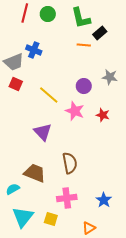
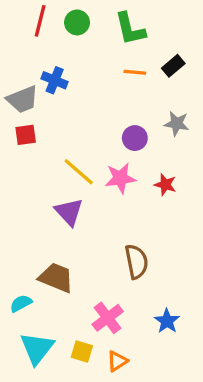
black rectangle: (100, 33) -> (173, 66), moved
red square: (16, 84) -> (26, 135), turned -32
yellow line: (49, 95) -> (79, 172), moved
pink star: (75, 111) -> (120, 178), turned -30
brown semicircle: (70, 163) -> (136, 262), moved
pink cross: (67, 198) -> (108, 318), turned -30
orange triangle: (89, 228) -> (117, 361), moved

